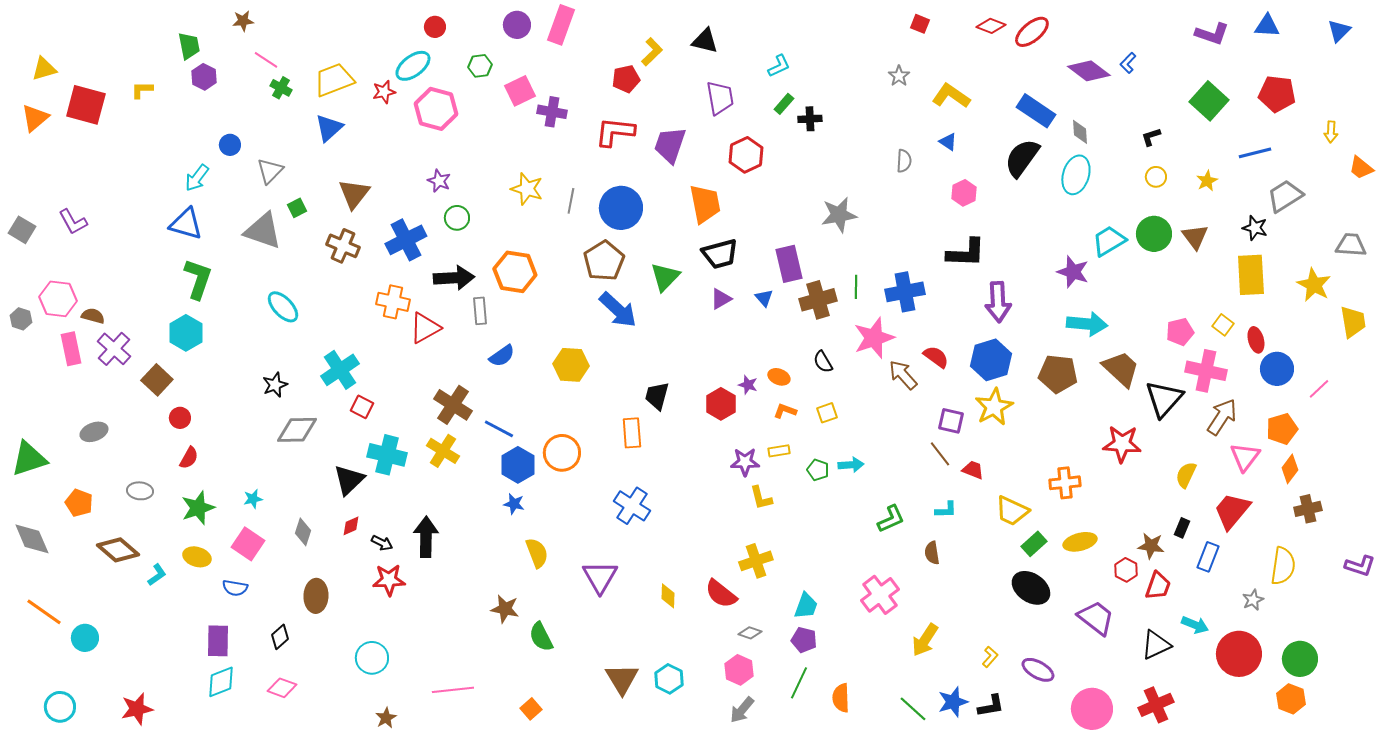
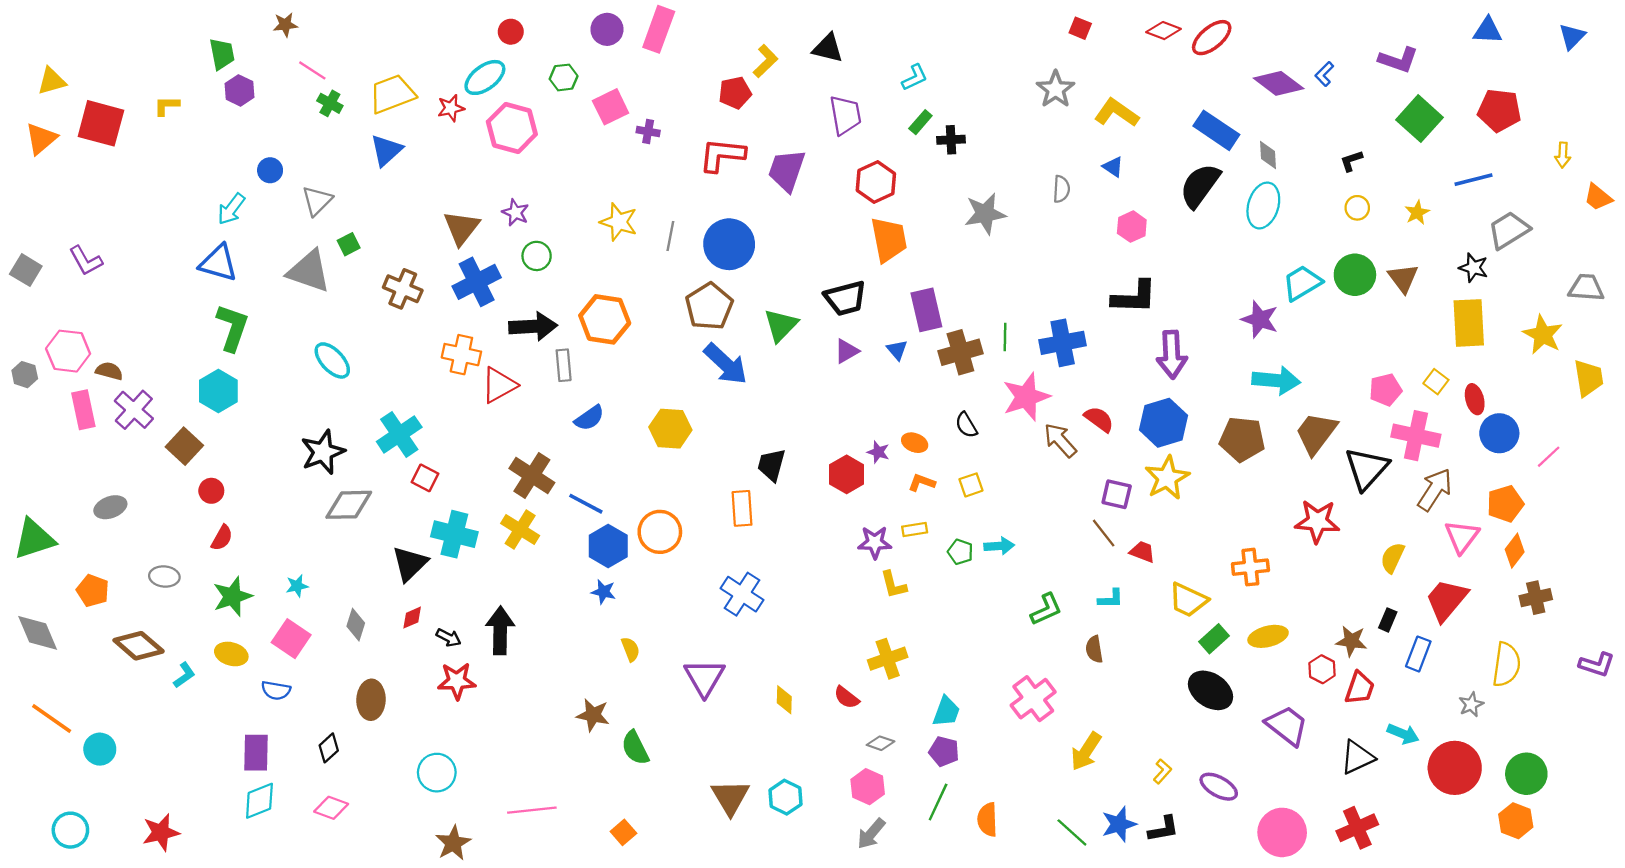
purple L-shape: (1212, 34) -> (1398, 60), moved
gray star: (899, 76) -> (1056, 89), size x1.5
purple cross: (552, 112) -> (648, 132), size x0.7
brown triangle: (354, 194) -> (461, 228), moved
orange trapezoid: (705, 204) -> (889, 240), moved
gray star: (839, 215) -> (985, 214), moved
brown trapezoid: (1121, 369) -> (1316, 433), turned -96
black star: (275, 385) -> (323, 452), size x1.5
yellow semicircle: (537, 553) -> (630, 649), size x0.7
red semicircle: (721, 594) -> (847, 697), size x0.7
brown star: (386, 718) -> (453, 843), size x1.4

